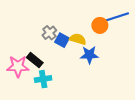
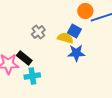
orange circle: (100, 25) -> (85, 11), moved
blue square: (62, 40) -> (74, 31), moved

